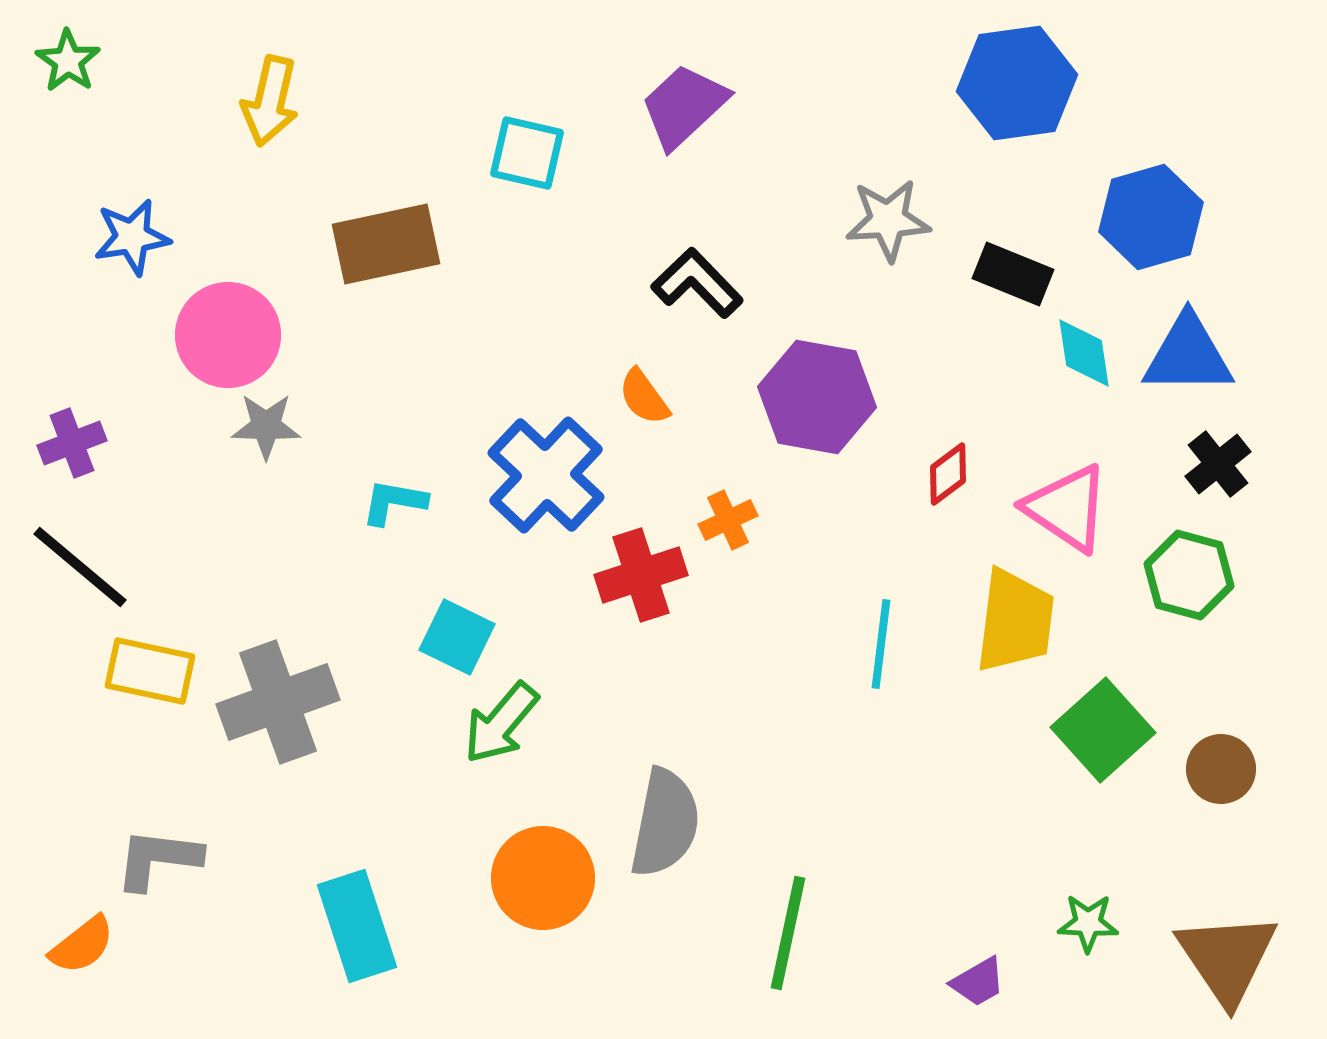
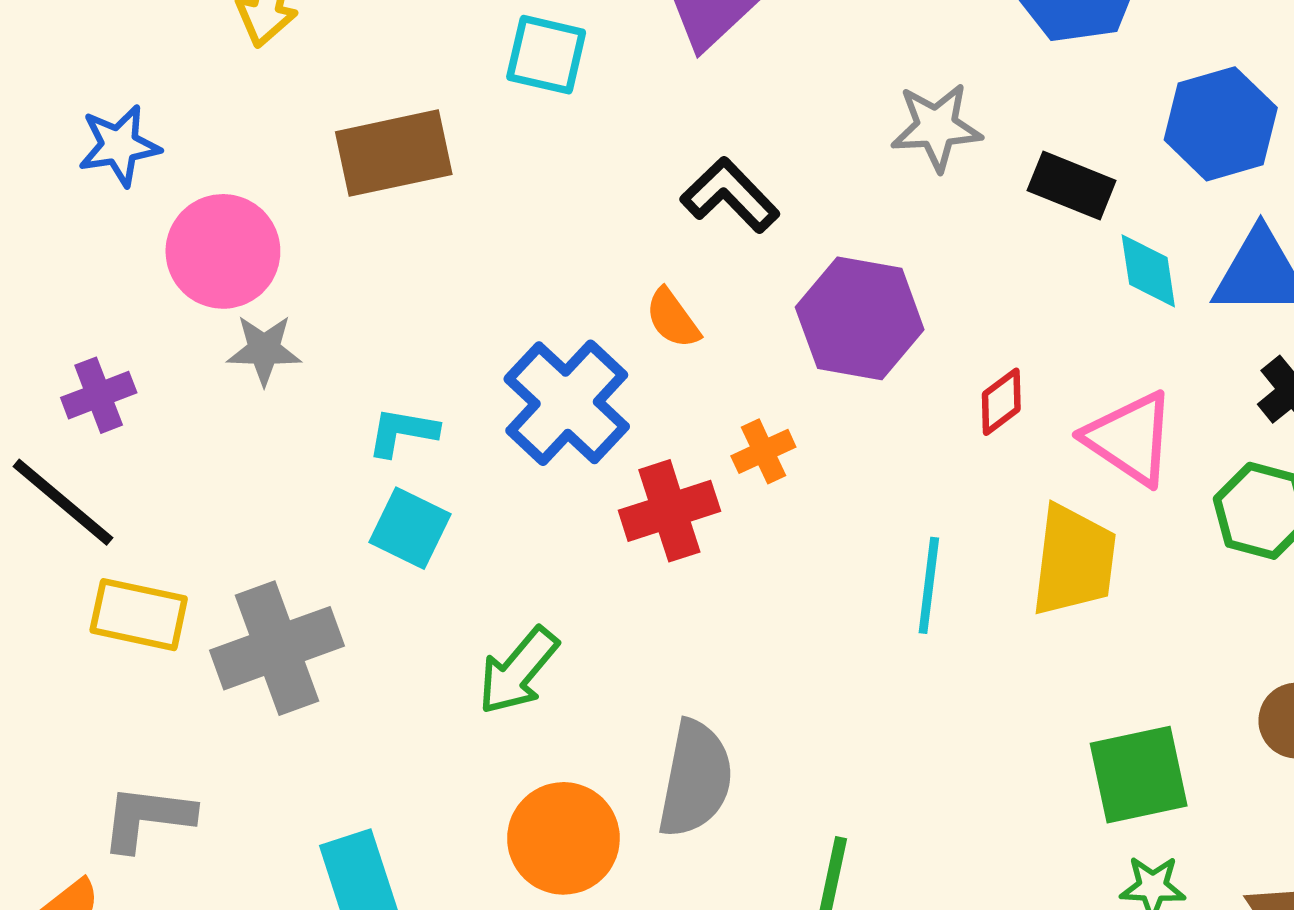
purple cross: (72, 443) -> (99, 395), moved
cyan square: (457, 637) -> (410, 528), moved
green square: (1103, 730) -> (1139, 775), moved, turned 30

